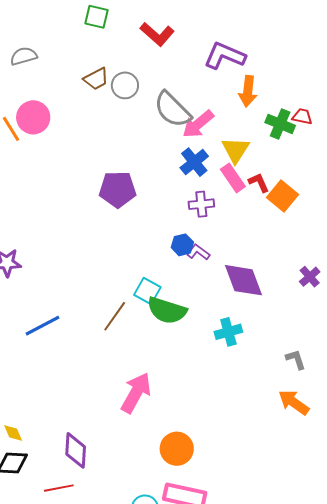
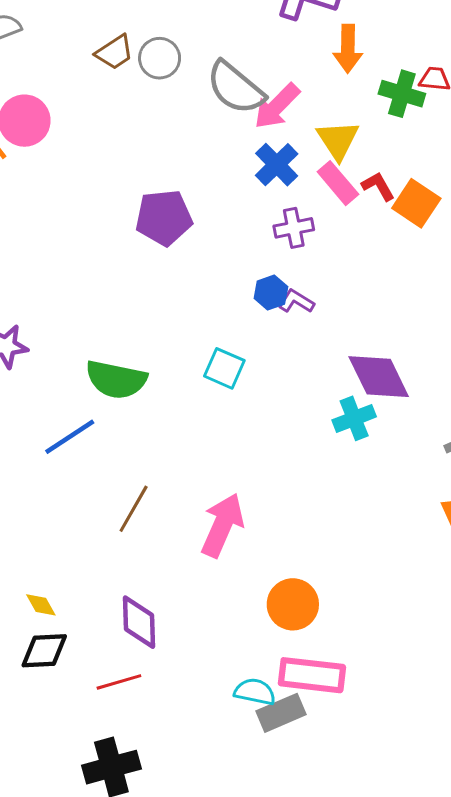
purple diamond: (244, 280) -> (379, 377), moved
green semicircle: (167, 310) -> (116, 379), moved
brown line: (115, 316) -> (134, 509), moved

